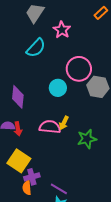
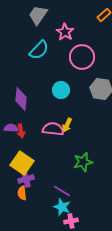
pink circle: (79, 69) -> (82, 57), moved
green star: (87, 139) -> (83, 162), moved
purple cross: (32, 177) -> (26, 179), moved
orange semicircle: (27, 188) -> (22, 193), moved

